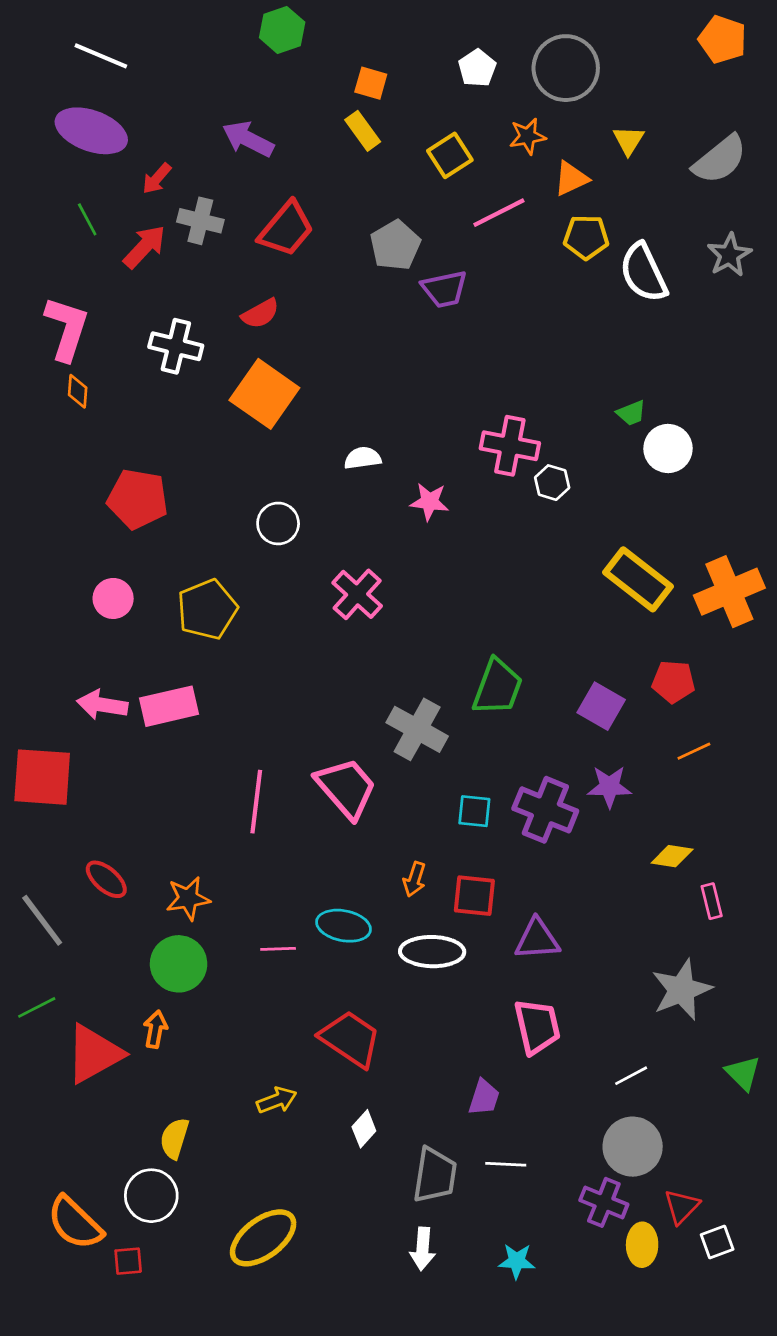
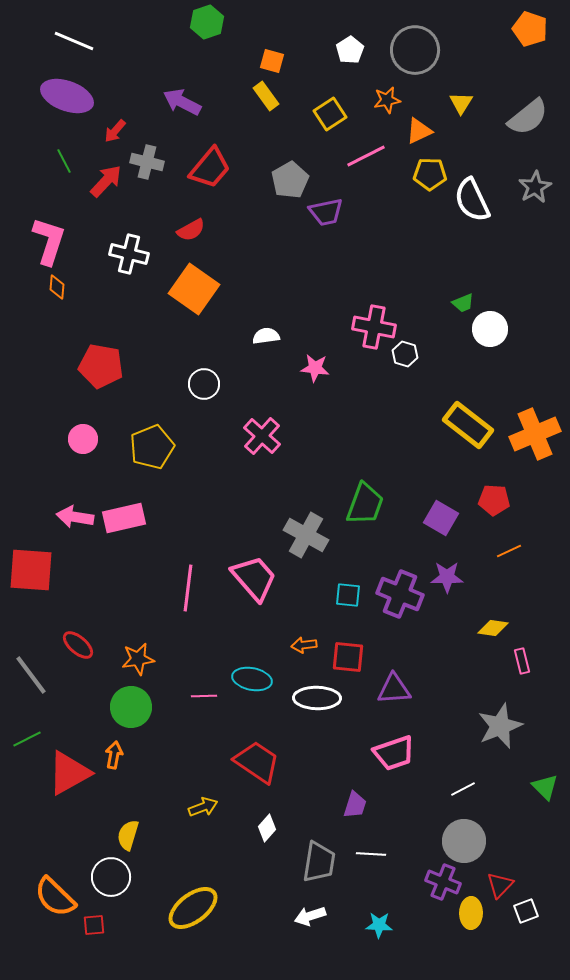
orange arrow: (414, 879) -> (304, 645), turned 65
pink trapezoid: (537, 1027) -> (394, 753), turned 84
white arrow: (423, 1249) -> (310, 916), turned 68

